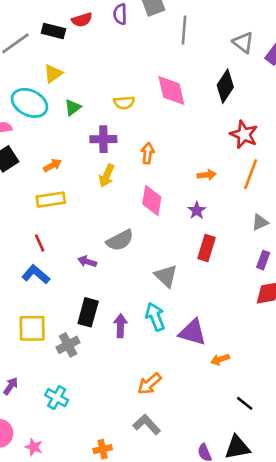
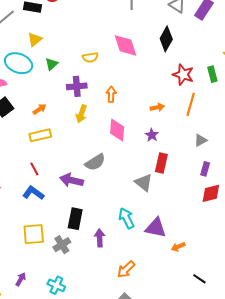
purple arrow: (87, 262) -> (72, 180), size x1.6
gray triangle: (166, 276) -> (144, 183), moved
purple arrow: (120, 326) -> (100, 238), moved

